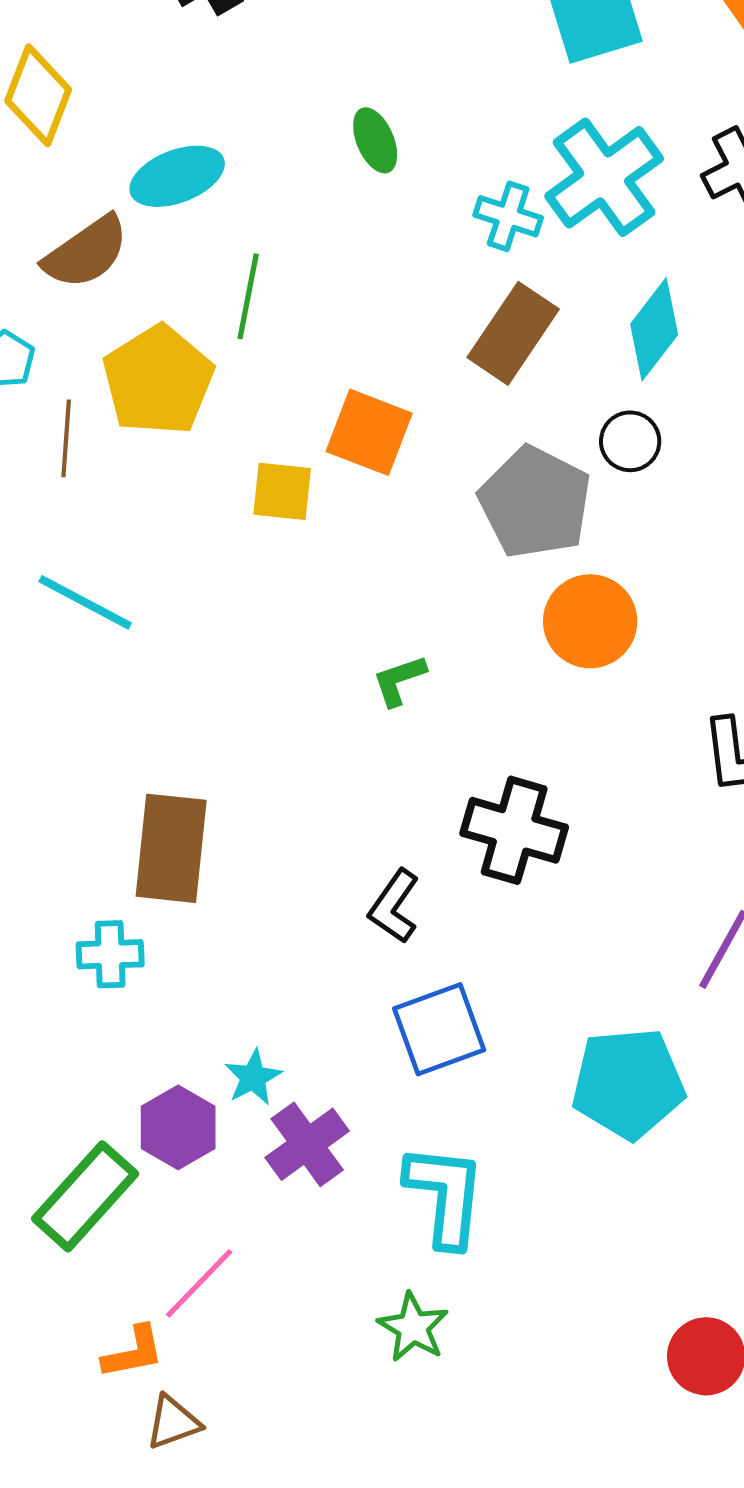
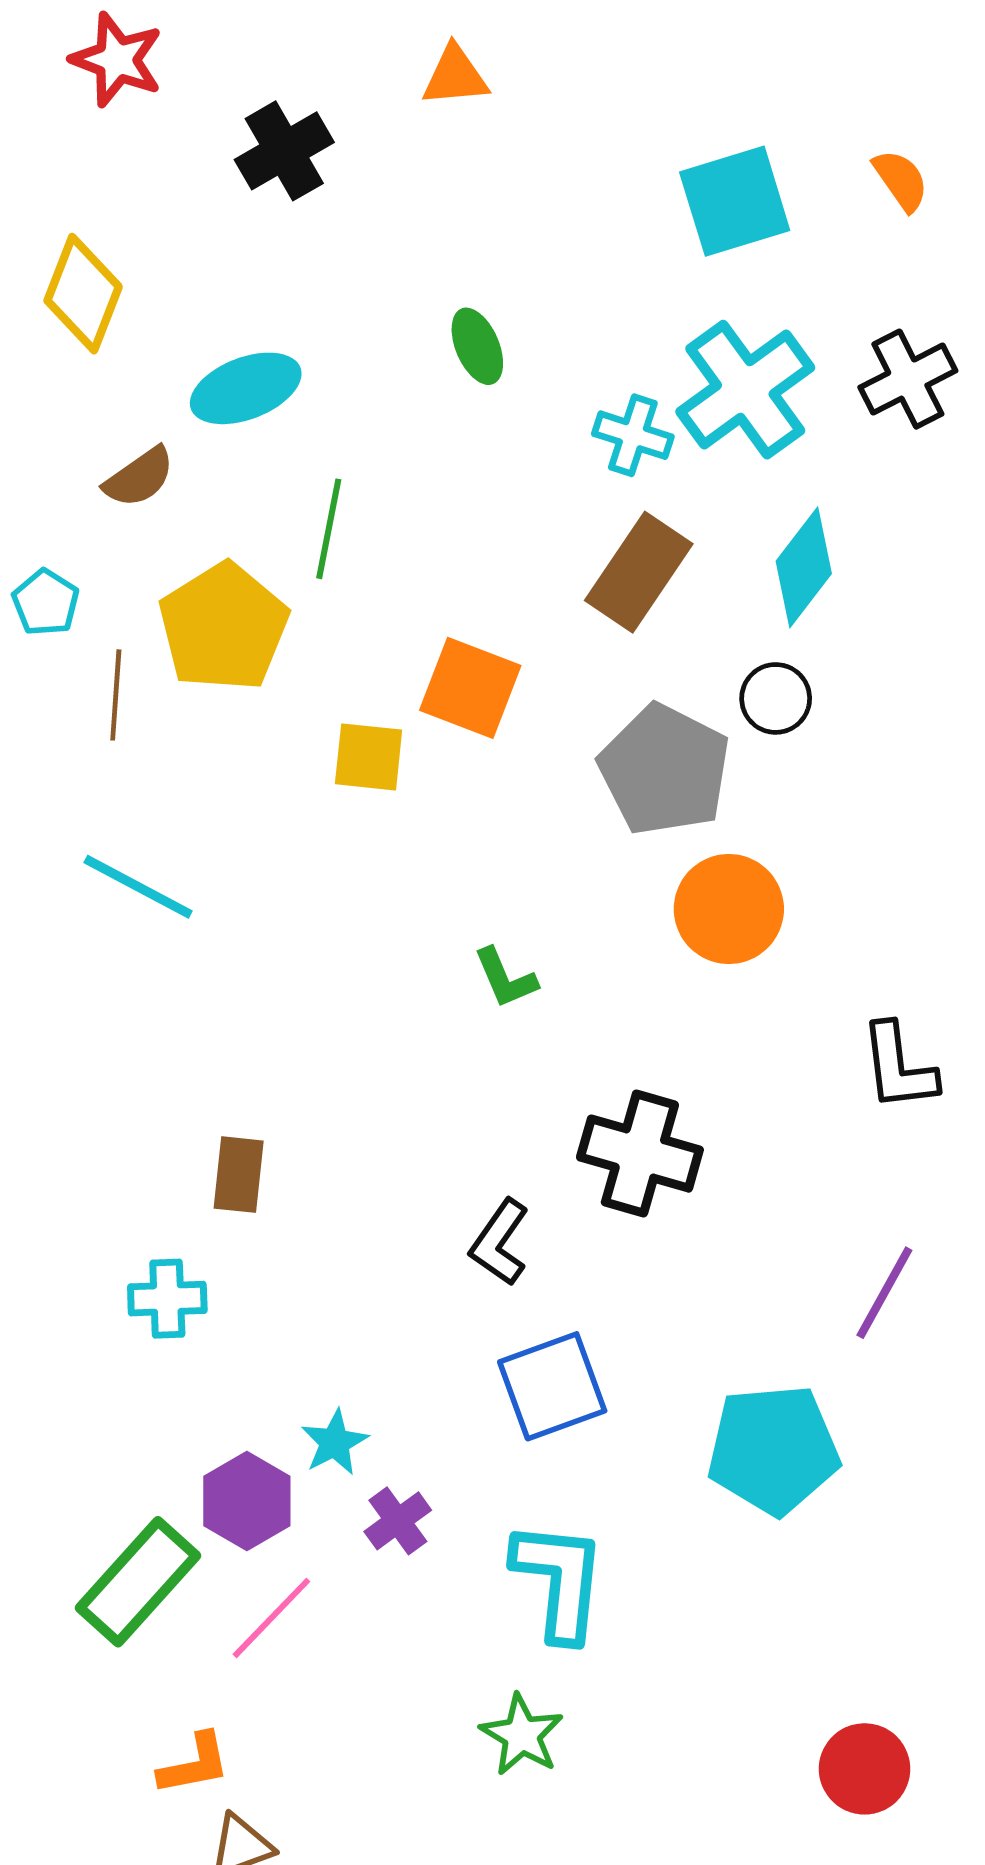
brown semicircle: (86, 252) -> (139, 477), size x0.7
green L-shape: (399, 680) -> (505, 978), turned -94
brown rectangle: (171, 848) -> (239, 1175), size x0.6
purple cross: (307, 1144) -> (398, 1521), size x0.7
pink line: (199, 1283) -> (271, 1618), moved

